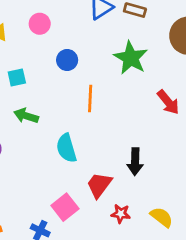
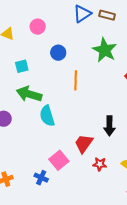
green arrow: (26, 116) -> (29, 94), size x1.4
cyan semicircle: (66, 148) -> (47, 116), moved

